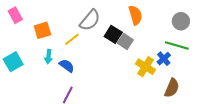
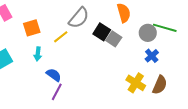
gray circle: (181, 21) -> (148, 33), moved
green line: (177, 45) -> (165, 28), moved
blue semicircle: (67, 66) -> (54, 75), moved
yellow cross: (146, 67) -> (136, 83), moved

